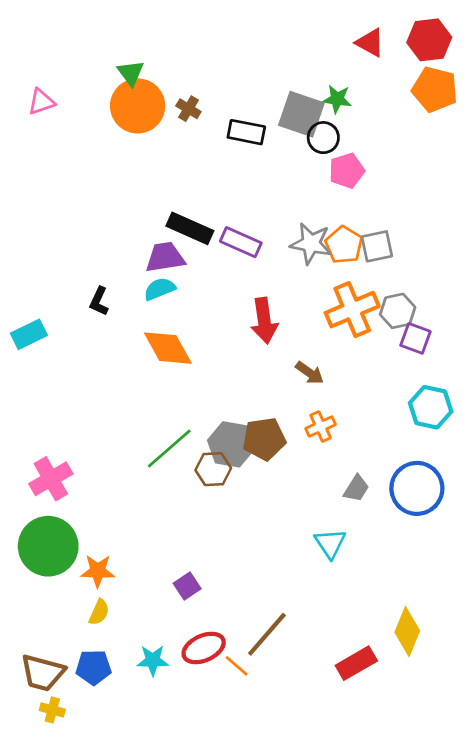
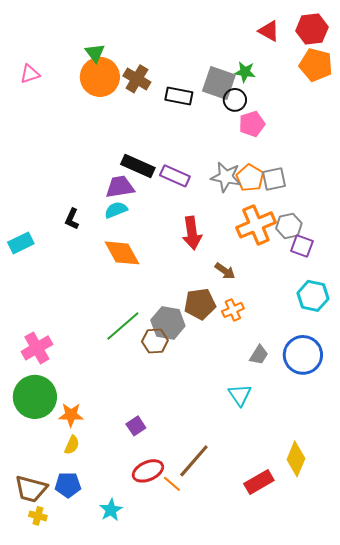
brown cross: (188, 109) -> (137, 79), size x1.5
brown pentagon: (264, 439) -> (200, 304), moved
cyan star: (153, 660) -> (111, 510), moved, turned -30

